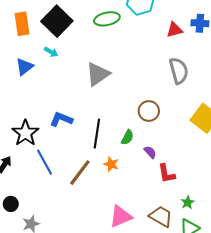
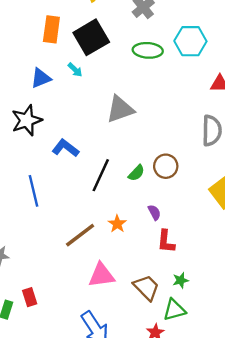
black star: (25, 133) -> (27, 120), moved
green semicircle: (127, 137) -> (136, 173), moved
orange star: (111, 164) -> (117, 224), moved
brown line: (80, 173) -> (80, 235), moved

